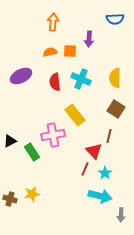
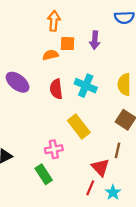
orange square: (70, 51) -> (67, 44), moved
purple ellipse: (21, 76) -> (18, 82), turned 65
pink cross: (53, 135) -> (54, 149), size x0.7
green rectangle: (32, 152) -> (44, 174), moved

